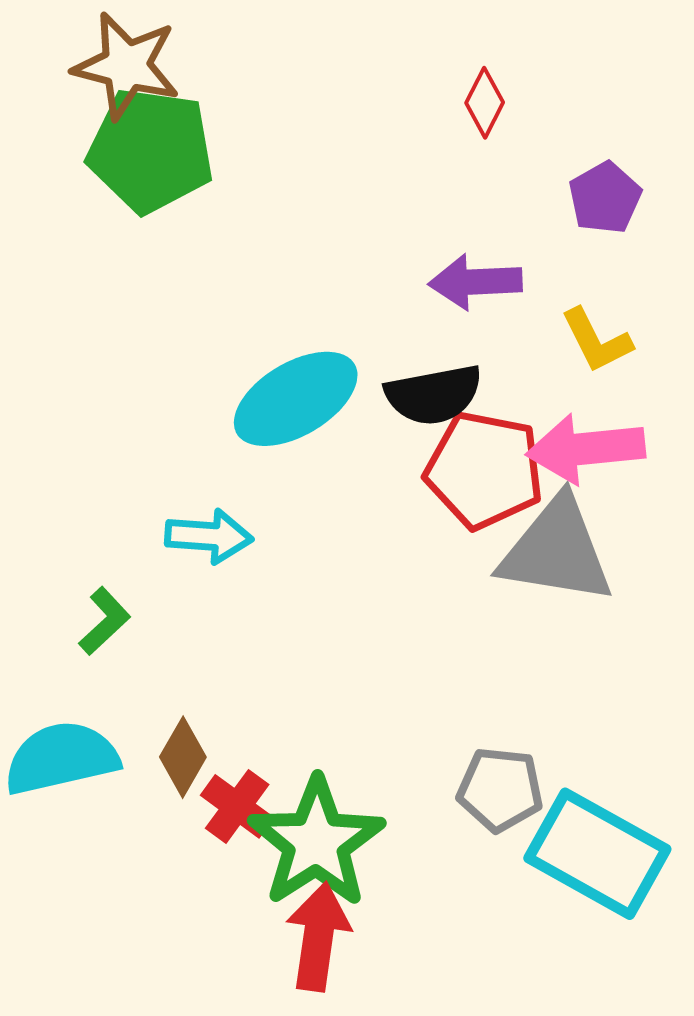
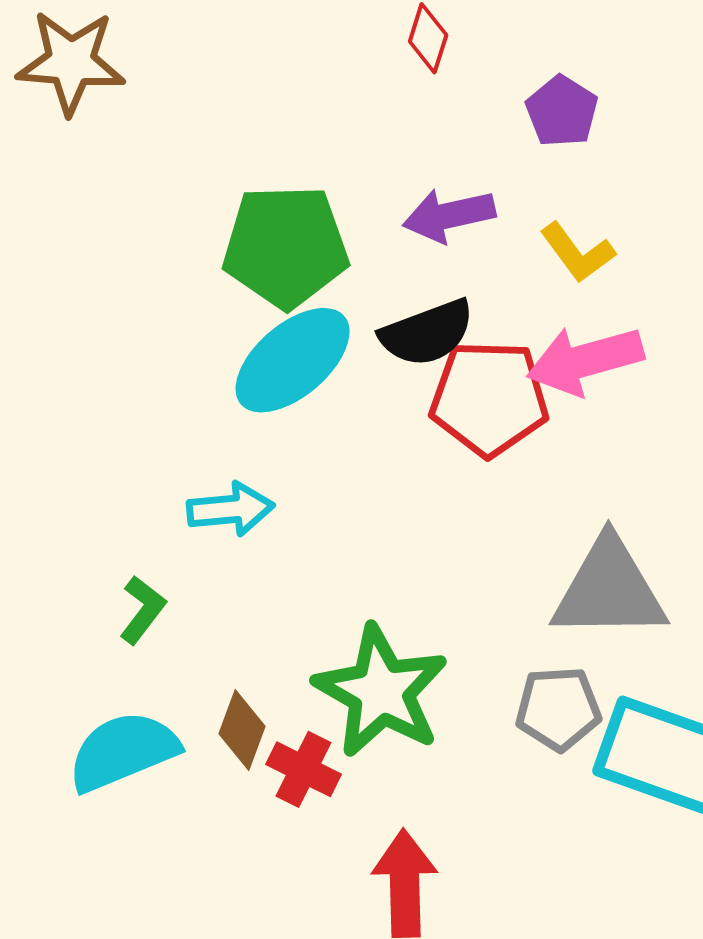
green pentagon: (151, 150) -> (286, 246), moved
gray triangle: (556, 551) -> (609, 589), moved
green star: (316, 842) -> (381, 691), moved

